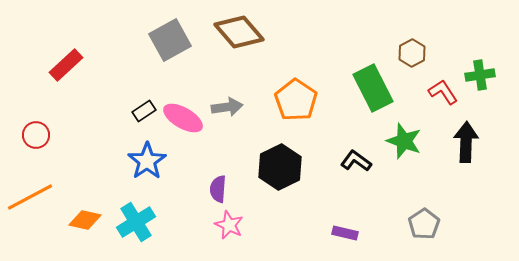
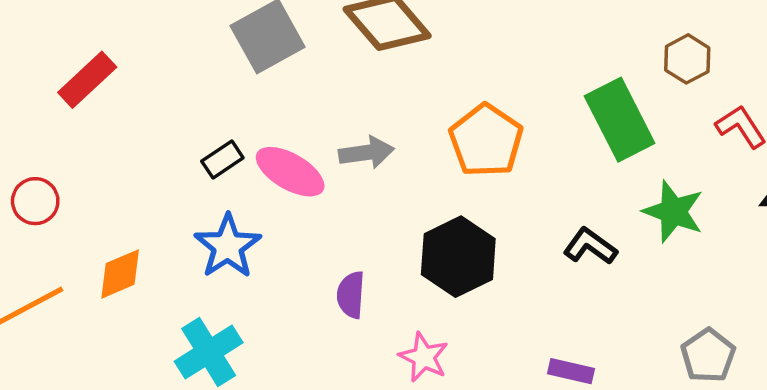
orange diamond: (85, 220) -> (120, 274), moved, turned -36
pink star: (229, 225) -> (424, 357), moved

